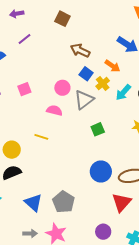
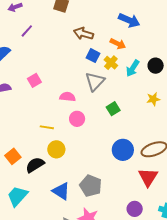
pink circle: (62, 88) -> (77, 119), moved
yellow line: (41, 137) -> (47, 127), moved
yellow circle: (12, 150) -> (56, 149), moved

